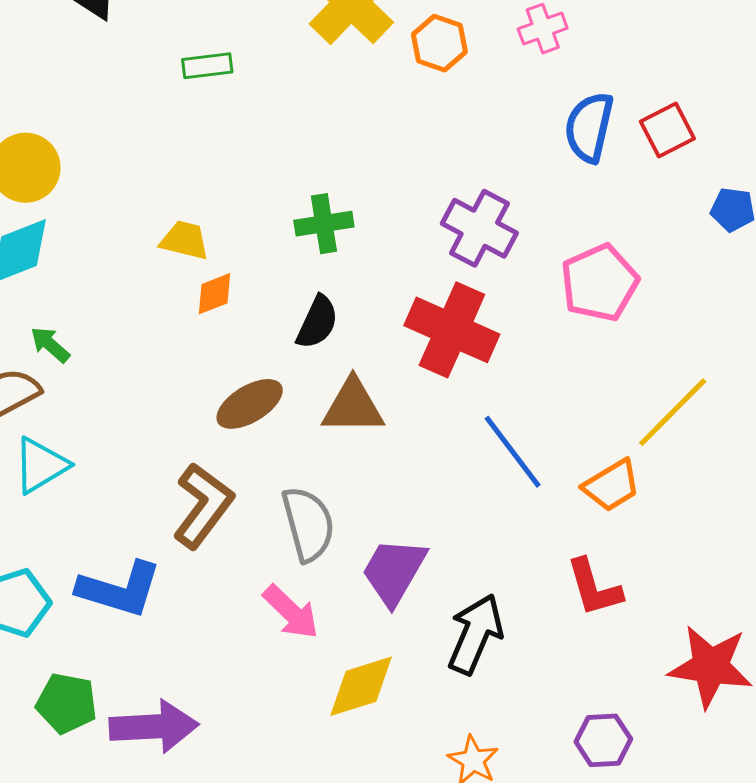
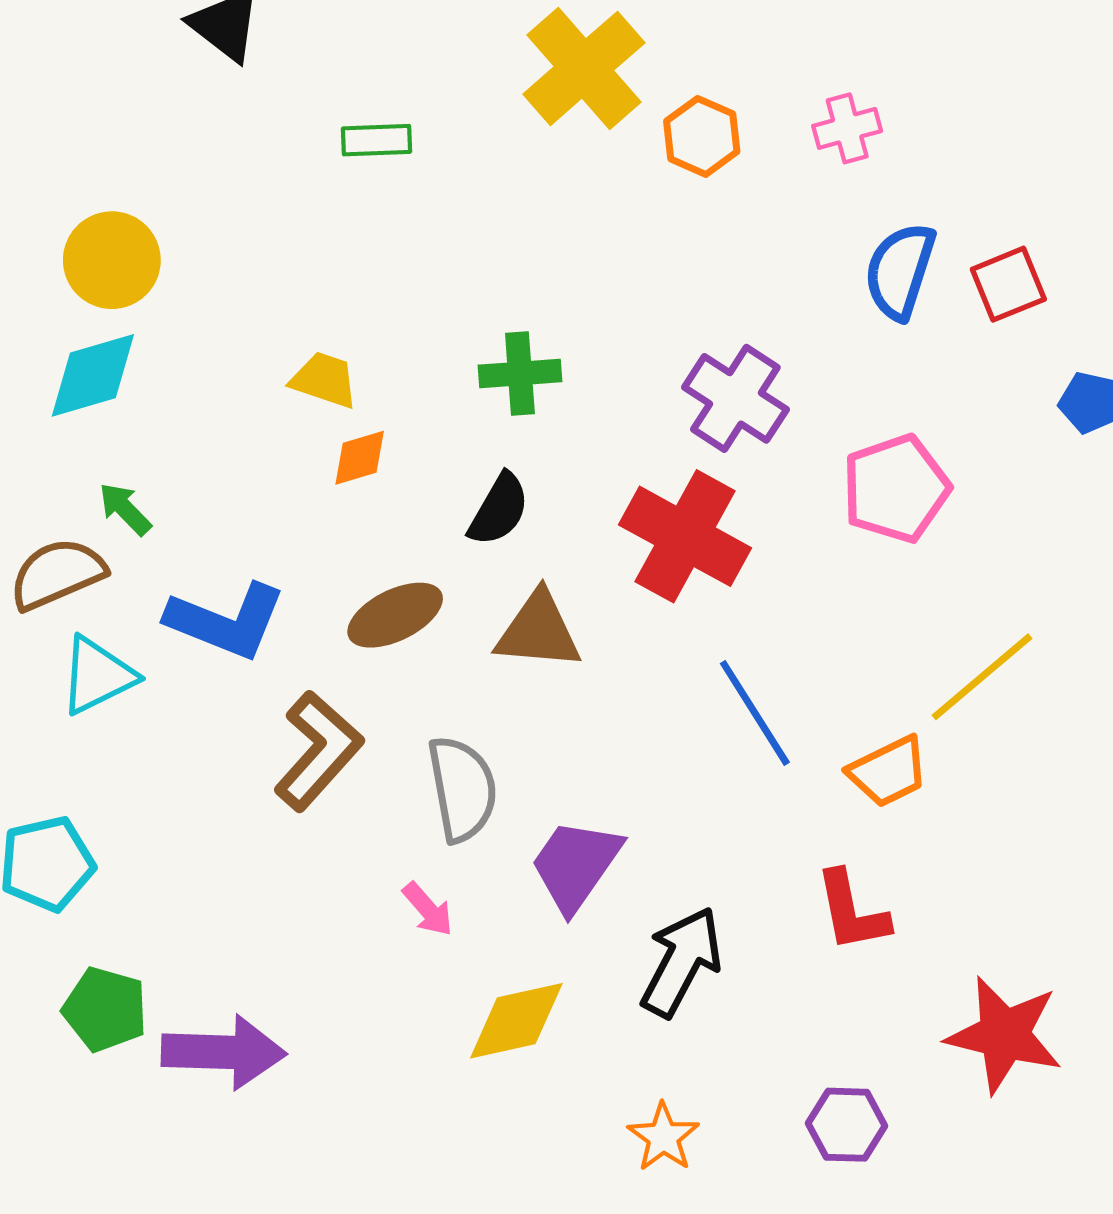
blue L-shape: (119, 589) -> (226, 621), moved
pink arrow: (291, 612) -> (428, 909), size x0.7

